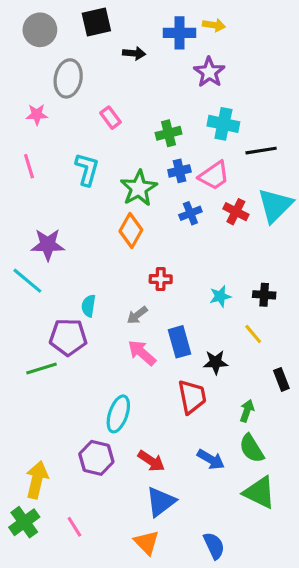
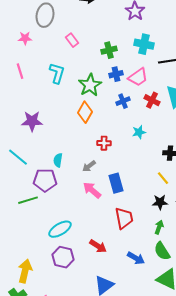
cyan line: (27, 281) -> (18, 157), moved
cyan star: (220, 296) -> (139, 132), moved
black star: (216, 362) -> (160, 202), moved
cyan ellipse: (118, 414) -> (60, 229), moved, turned 40
red arrow: (151, 461) -> (98, 246), moved

